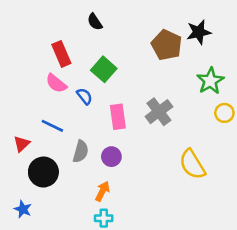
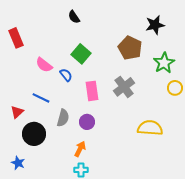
brown pentagon: (167, 45) -> (130, 48), moved
red rectangle: (61, 54) -> (16, 38), moved
yellow semicircle: (192, 164) -> (150, 128), turned 125

